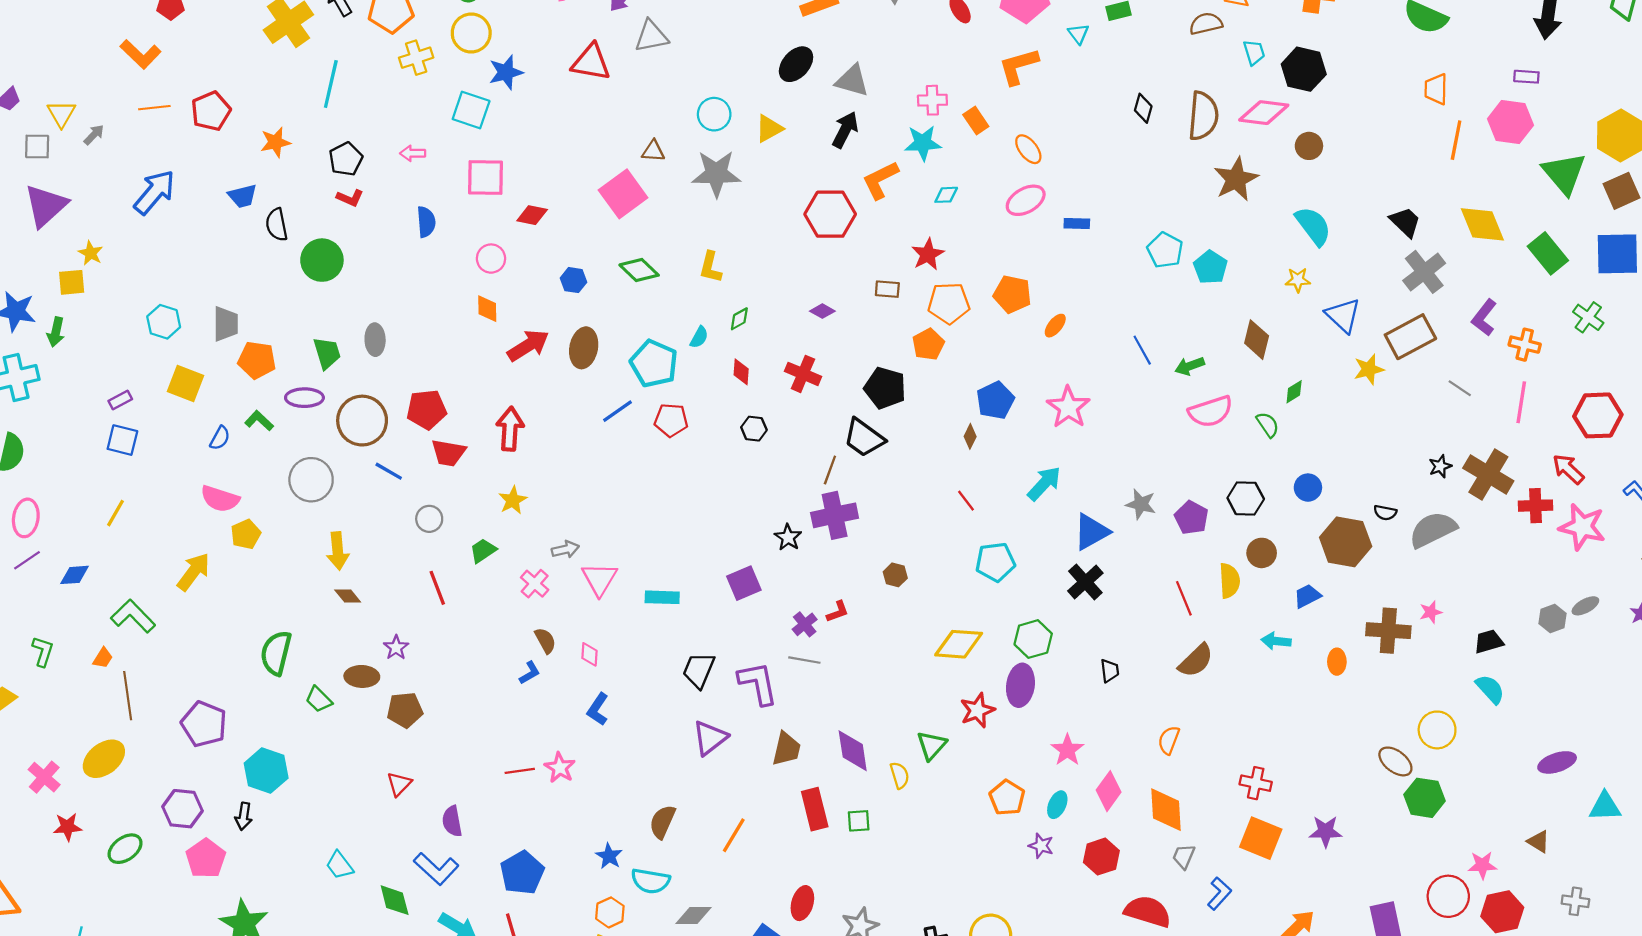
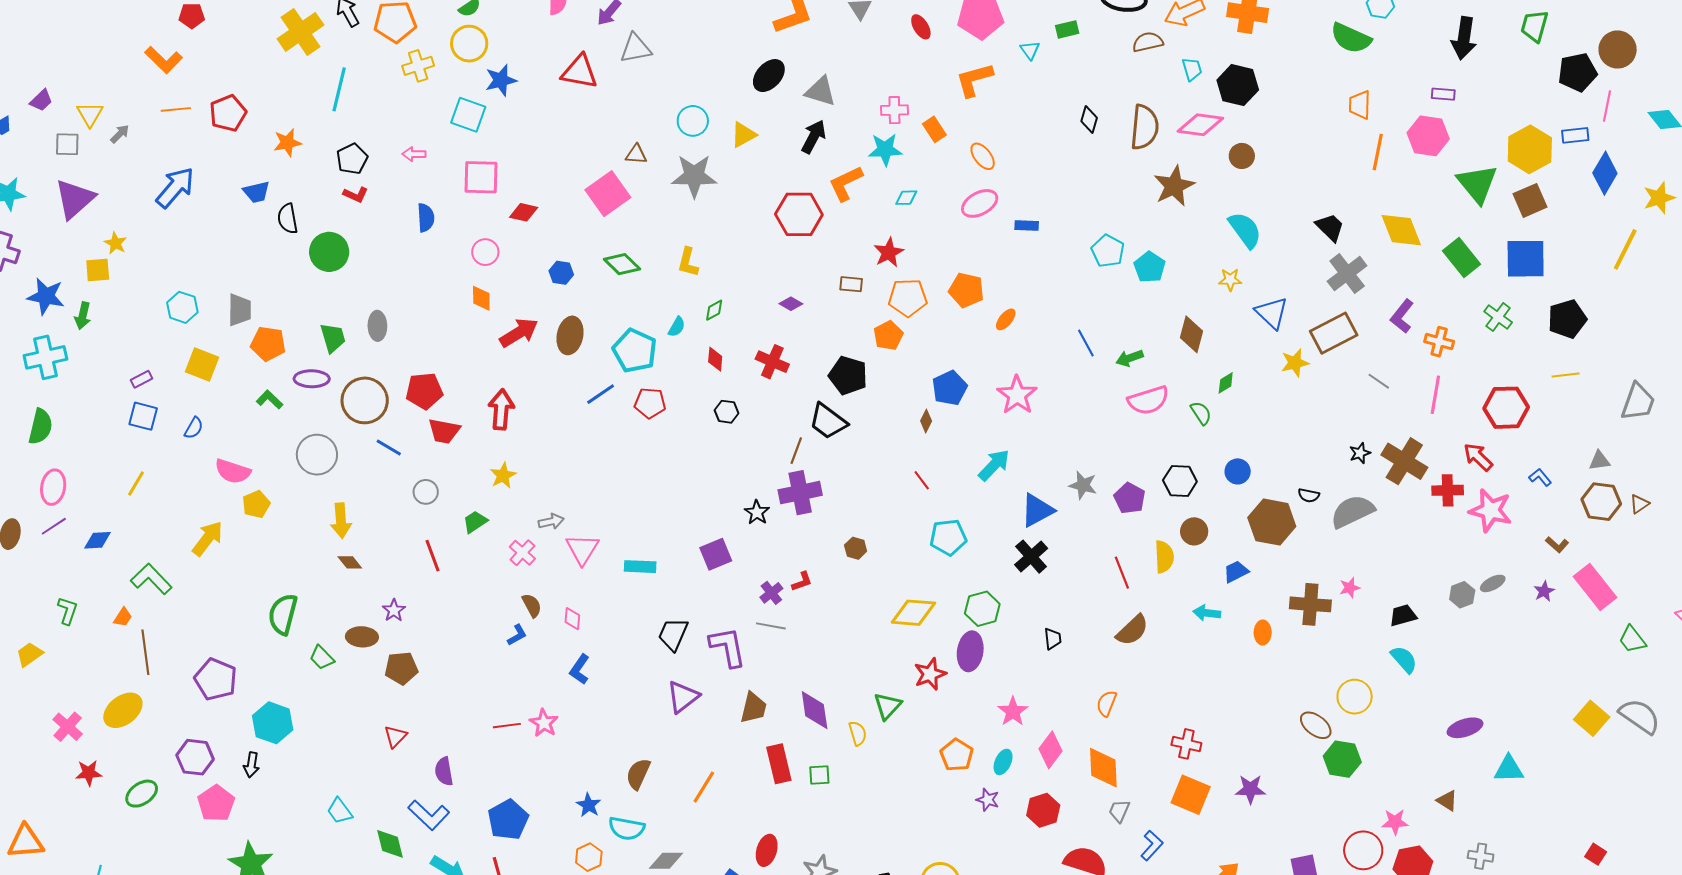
blue semicircle: (220, 438) -> (194, 428), moved

